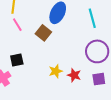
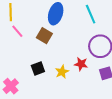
black square: (17, 60) -> (38, 68), moved
red star: (74, 75) -> (81, 64), moved

